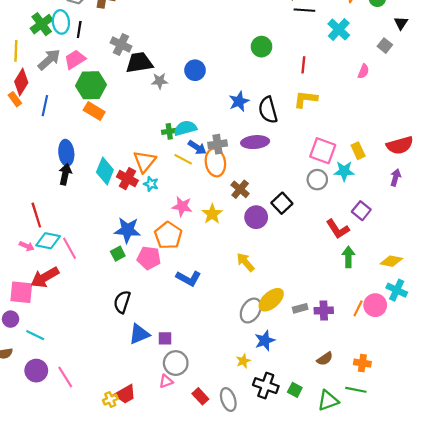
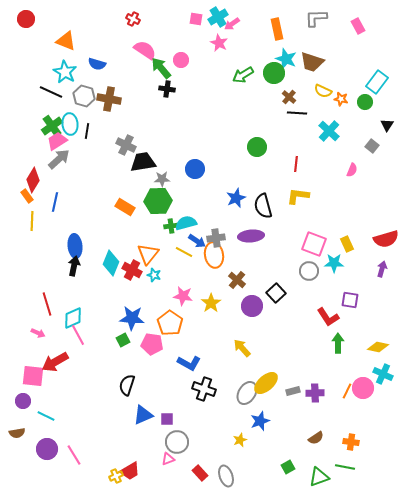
yellow line: (16, 51) -> (32, 221), moved
pink trapezoid: (75, 59) -> (57, 141), moved
green hexagon: (91, 85) -> (158, 201), moved
orange rectangle: (94, 111) -> (125, 207), moved
purple square: (361, 211) -> (350, 300), turned -30
cyan diamond: (48, 241) -> (73, 318), moved, turned -35
black cross: (266, 386) -> (204, 389), moved
green square: (295, 390) -> (288, 467), turned 32

